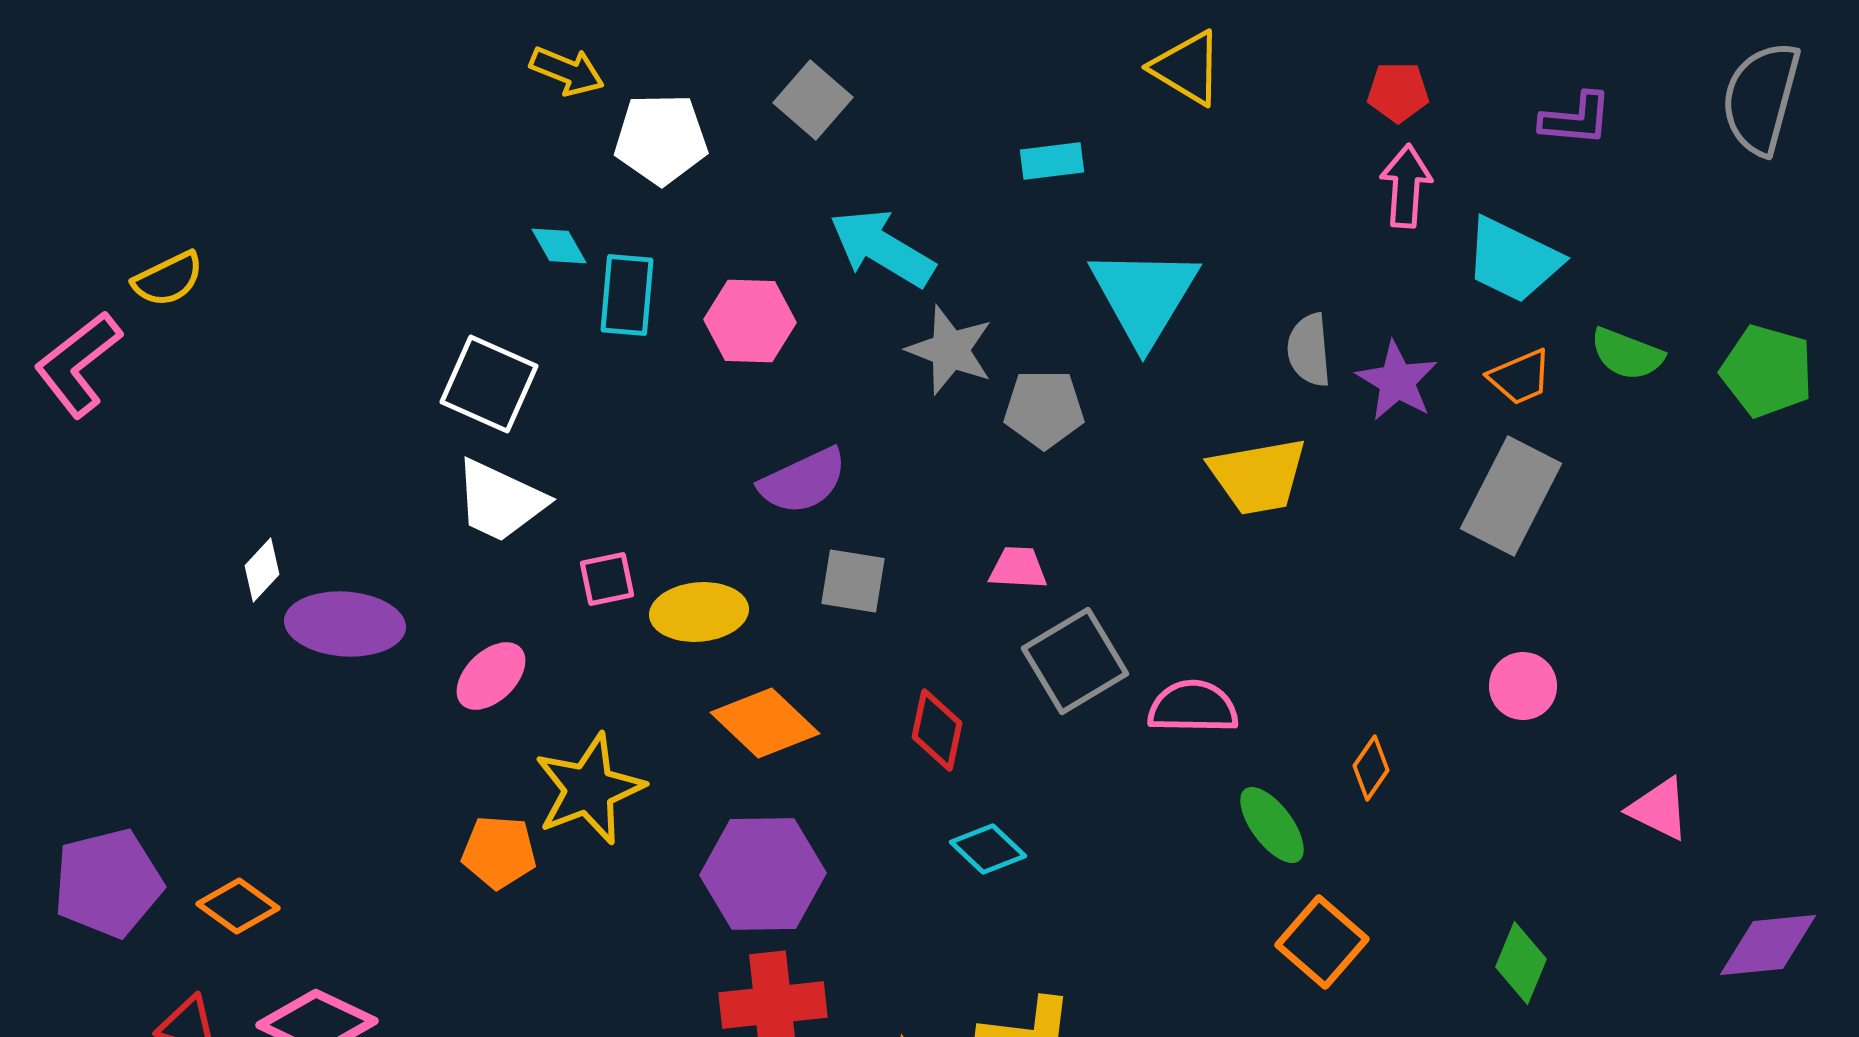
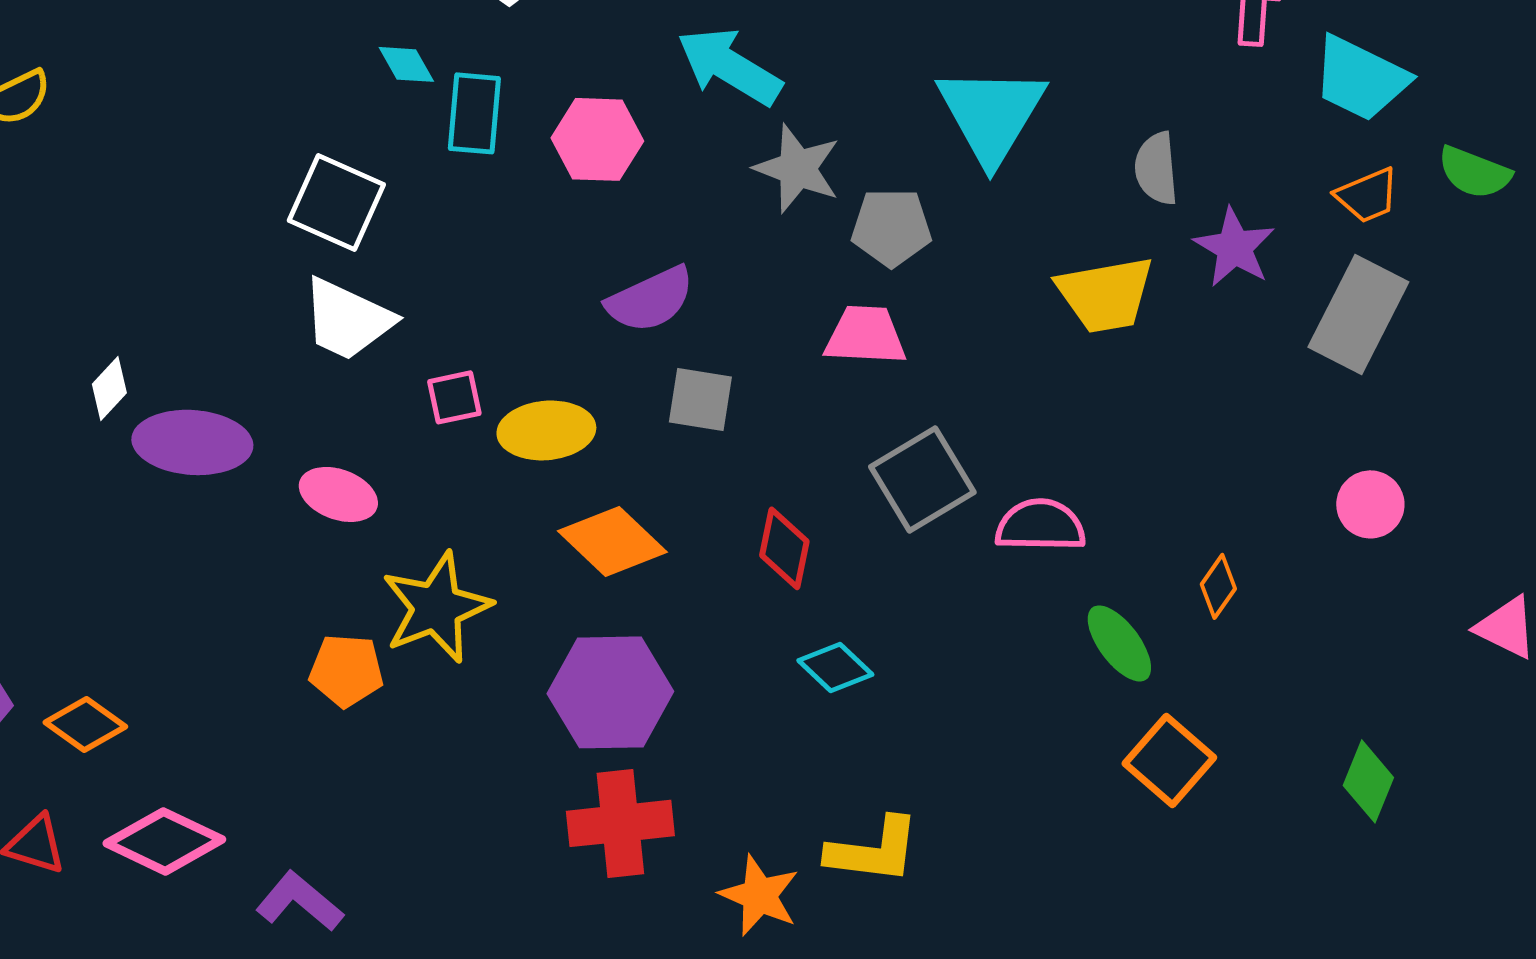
purple star: (1397, 381) -> (1234, 247), moved
pink trapezoid: (1018, 568) -> (865, 335), moved, size x1.4
pink ellipse: (491, 676) -> (338, 494), turned 64

